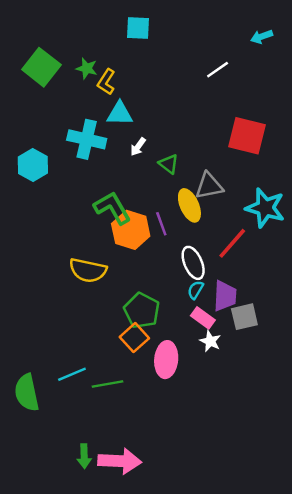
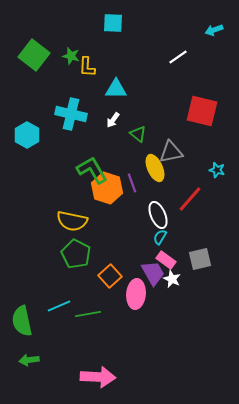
yellow L-shape: (106, 82) -> (87, 67), turned -30
cyan triangle: (120, 114) -> (116, 89), moved
cyan star: (265, 208) -> (217, 170), size x0.5
purple trapezoid: (225, 296) -> (153, 273), moved, turned -32
green pentagon: (142, 311) -> (76, 254), moved
green arrow: (84, 456) -> (29, 360), moved, turned 84

